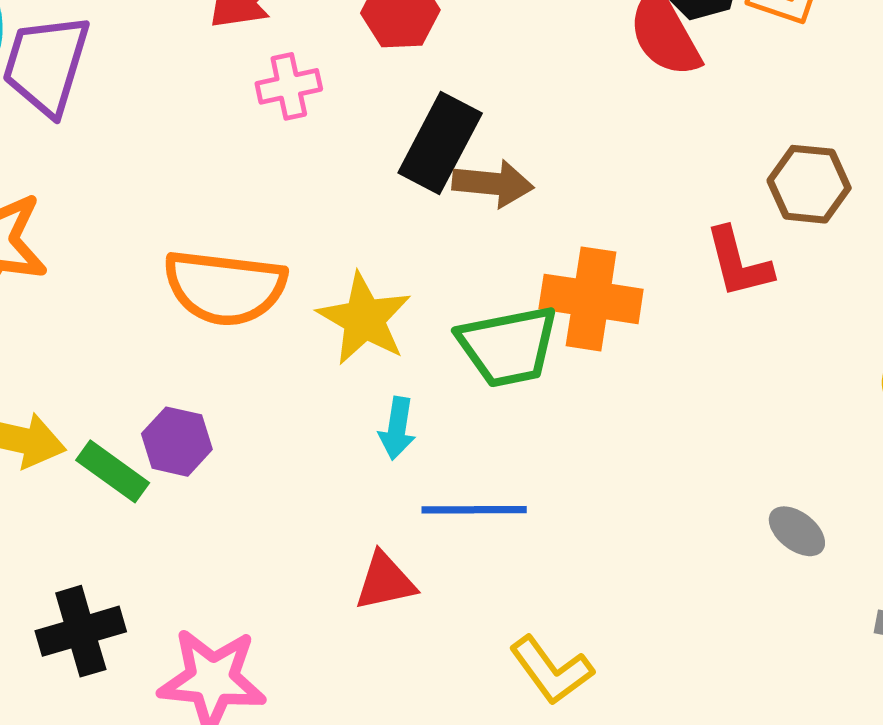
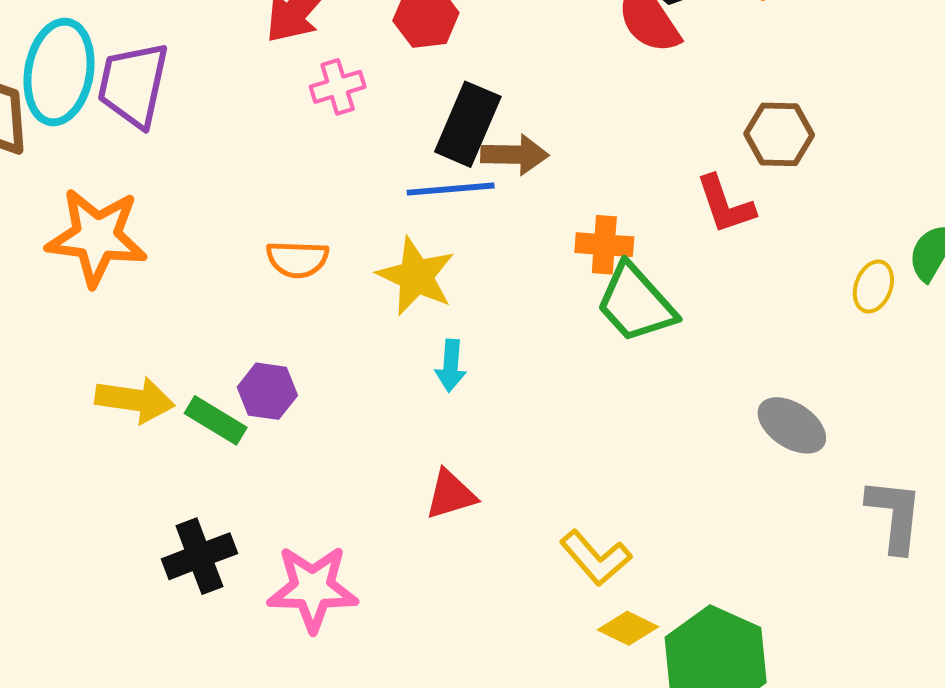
orange semicircle: (225, 287) -> (297, 259), size x0.6
orange cross: (591, 299) -> (604, 245), size x0.7
green trapezoid: (508, 346) -> (636, 303), moved, turned 64
blue line: (474, 510) -> (451, 189), moved
gray ellipse: (797, 531) -> (792, 425), size x1.4

